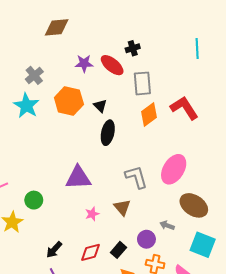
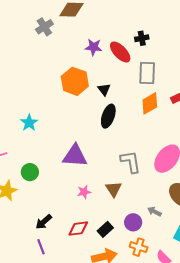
gray cross: (34, 75) -> (44, 27), moved
cyan star: (26, 106) -> (29, 123), moved, size x0.7

